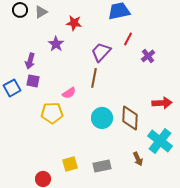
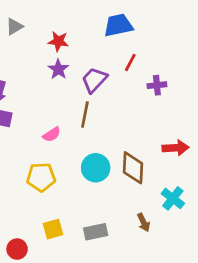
purple star: (56, 44) -> (58, 69), moved
purple cross: (148, 56) -> (157, 85), turned 32
yellow pentagon: (52, 113) -> (41, 177), moved
cyan cross: (160, 141) -> (173, 198), size x0.7

